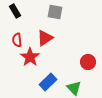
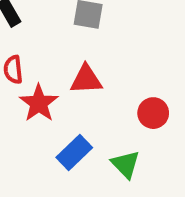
red triangle: (45, 38) -> (86, 80), moved, turned 30

